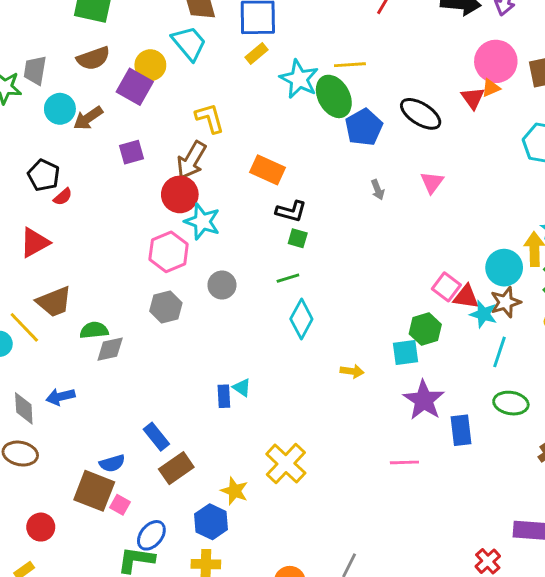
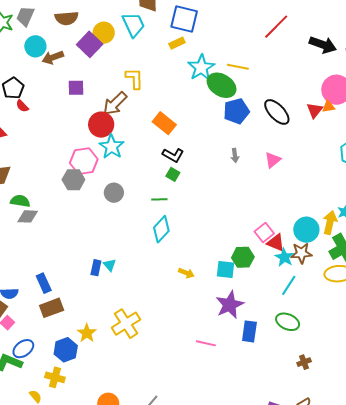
green ellipse: (334, 96) -> (222, 85), turned -44
red semicircle: (63, 197) -> (22, 106), turned 72
gray hexagon: (166, 307) -> (73, 180), moved

